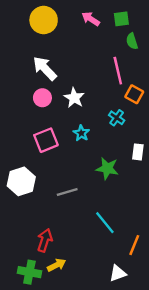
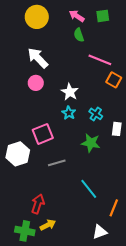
green semicircle: (132, 41) -> (79, 35), moved
pink line: (118, 71) -> (100, 60), turned -55
white star: (74, 98) -> (70, 92), moved
cyan cross: (117, 118) -> (96, 114), moved
pink square: (46, 140) -> (43, 134), moved

